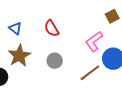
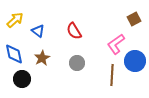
brown star: (19, 56) -> (42, 58), size x0.7
brown line: (90, 73) -> (112, 75), turned -50

